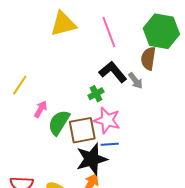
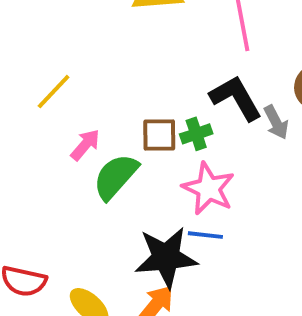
brown square: (82, 130) -> (159, 135), moved, size x0.7

